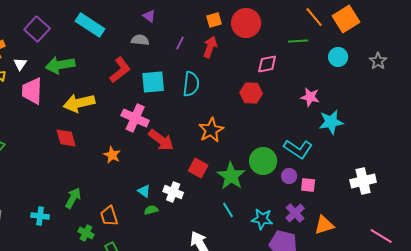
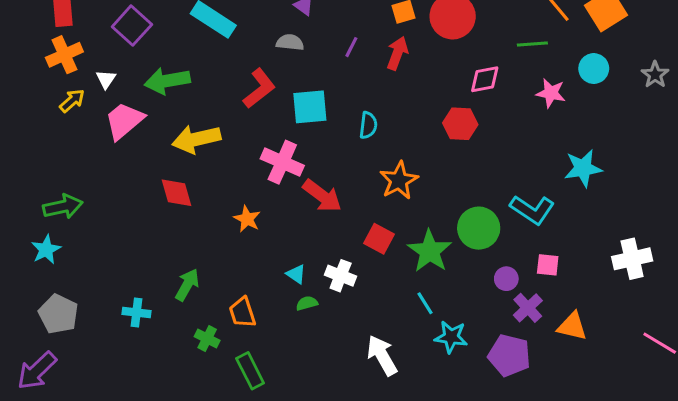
cyan semicircle: (191, 84) -> (368, 125), moved, size x0.7
pink trapezoid: (32, 91) -> (124, 121), turned 48
pink star: (310, 97) -> (551, 93), moved
purple circle: (289, 176) -> (506, 279), moved
cyan star: (262, 219) -> (451, 337), moved
orange triangle: (324, 225) -> (572, 326), turned 30

